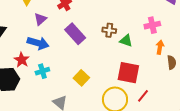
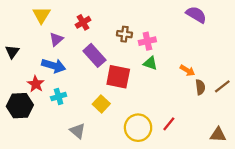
pink cross: (152, 25) -> (147, 41), moved
brown cross: (109, 30) -> (124, 34), moved
orange arrow: (160, 47) -> (187, 70), turned 112
red square: (128, 73) -> (118, 77), moved

